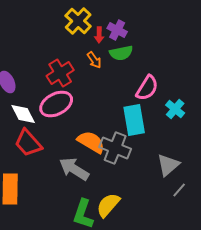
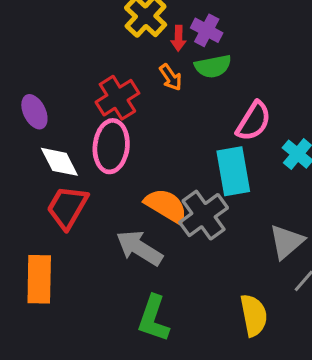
pink ellipse: (56, 104) -> (111, 146), turned -56
red trapezoid: (28, 143) -> (67, 207), turned 72
gray cross: (115, 148) -> (204, 215), turned 32
yellow semicircle: (108, 205) -> (254, 315), moved, turned 128

